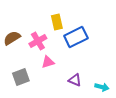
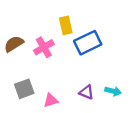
pink triangle: (48, 62) -> (51, 100), moved
cyan arrow: (102, 87) -> (113, 91), moved

